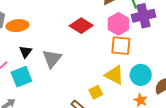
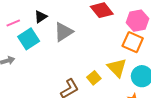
cyan square: (21, 77) -> (29, 39), turned -30
yellow square: (96, 92) -> (94, 78), turned -32

